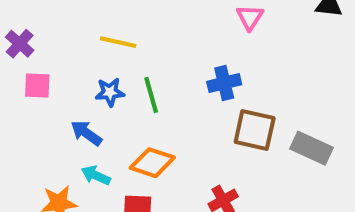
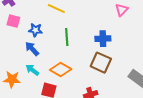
blue star: (110, 92) -> (35, 30), moved
brown square: (255, 130) -> (101, 63), moved

